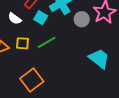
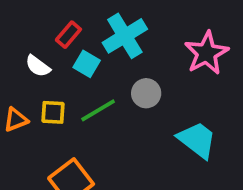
gray circle: (82, 19) -> (146, 93), moved

